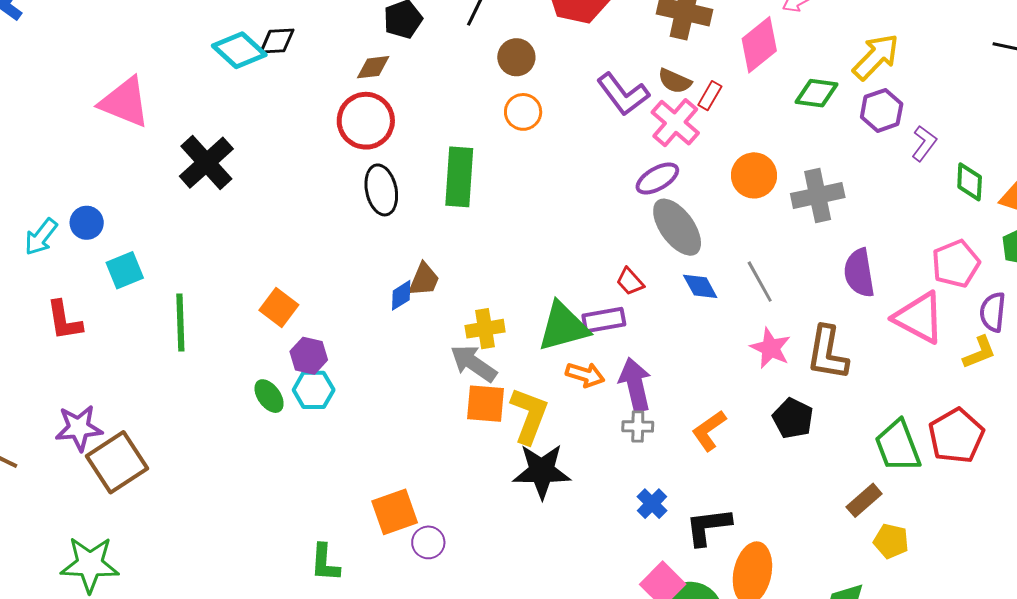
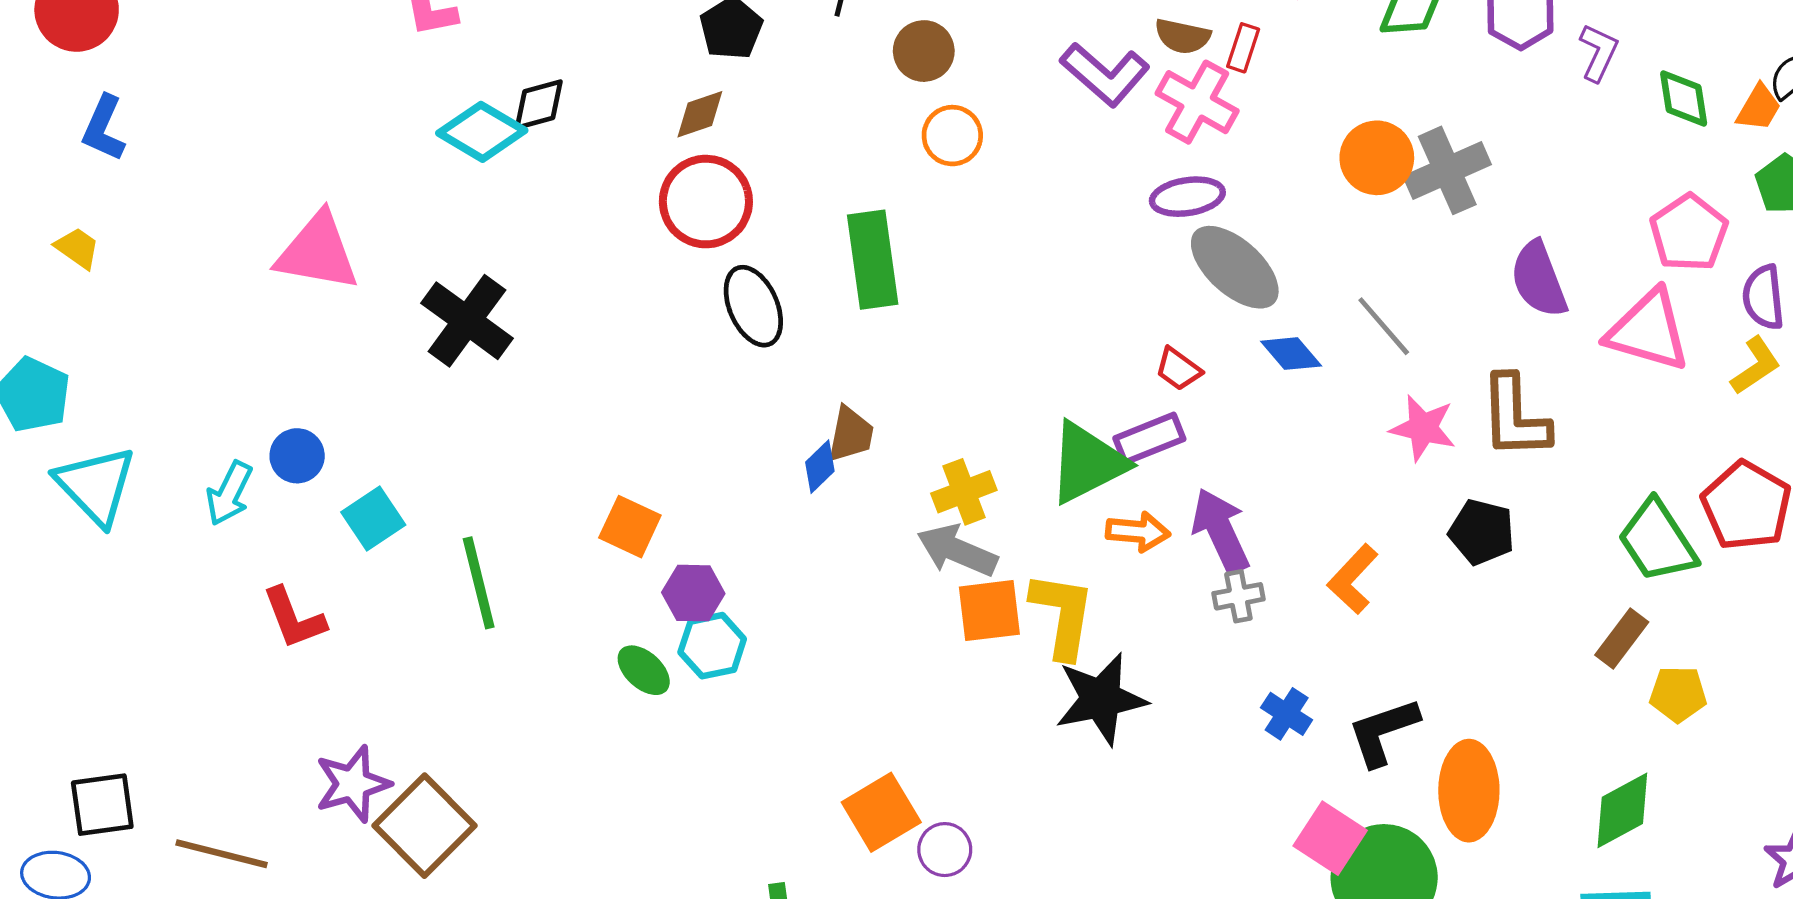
orange circle: (754, 175) -> (1377, 158), moved
purple ellipse: (657, 179) -> (1187, 197), turned 33

